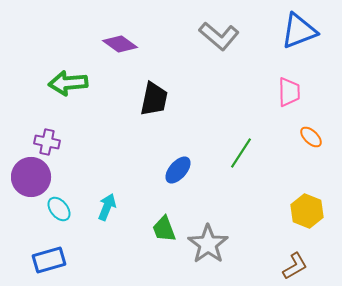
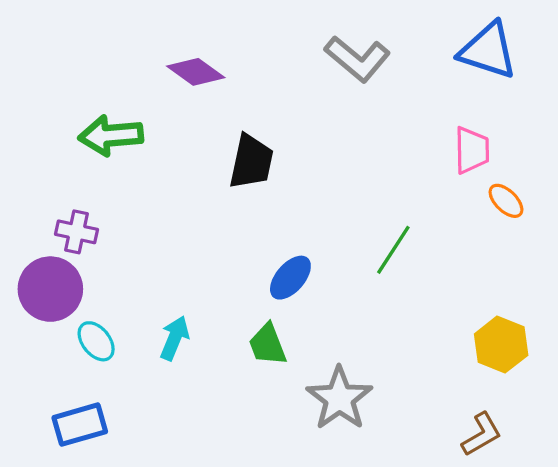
blue triangle: (299, 31) -> (488, 51), turned 39
orange ellipse: (311, 137) -> (506, 201), moved
green trapezoid: (164, 229) -> (268, 345), moved

